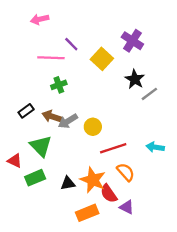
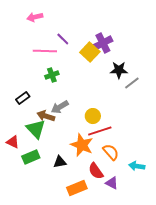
purple cross: (132, 41) -> (103, 43), moved, turned 30
black star: (135, 79) -> (119, 70), turned -30
brown arrow: (52, 117) -> (46, 116), moved
yellow circle: (93, 127) -> (93, 116), moved
cyan arrow: (155, 147) -> (137, 166), moved
orange star: (93, 180) -> (82, 145), moved

